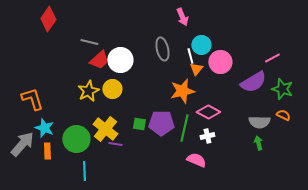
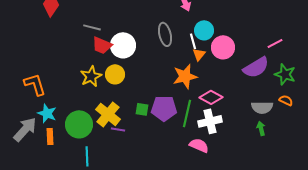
red trapezoid: (99, 60) -> (102, 45), turned 65
white cross: (207, 136) -> (210, 121), size x1.6

